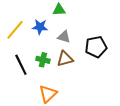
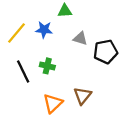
gray triangle: (64, 37) -> (80, 38), moved
brown triangle: (65, 59) -> (82, 96), moved, turned -36

